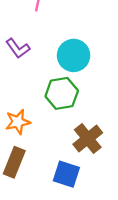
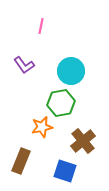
orange star: (18, 122) -> (42, 127), moved

